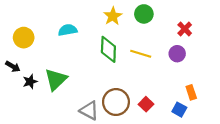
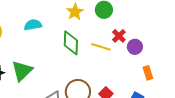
red cross: (185, 29) -> (119, 36), moved
orange rectangle: (191, 92) -> (148, 73), moved

